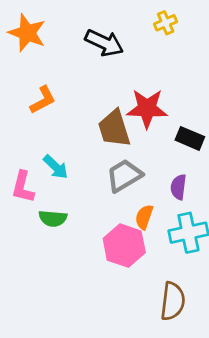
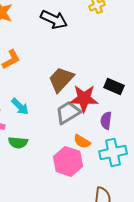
red star: (147, 108) -> (84, 98), moved
brown trapezoid: (114, 128) -> (61, 79), turned 60
orange semicircle: (144, 217) -> (82, 141), turned -78

